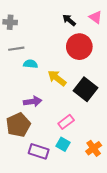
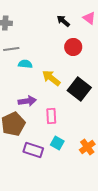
red circle: (79, 47) -> (73, 47), size x0.7
pink rectangle: (66, 122) -> (51, 116), moved, turned -56

